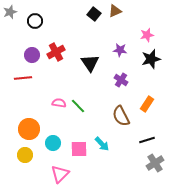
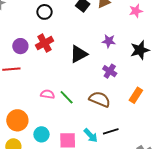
black circle: (35, 21) -> (45, 12), moved
pink star: (147, 35) -> (136, 11), moved
black triangle: (90, 63) -> (79, 54), turned 36
brown semicircle: (121, 116) -> (100, 99), moved, turned 140
black line: (147, 140) -> (111, 131), moved

